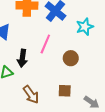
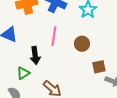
brown square: (65, 91) -> (99, 67), moved

